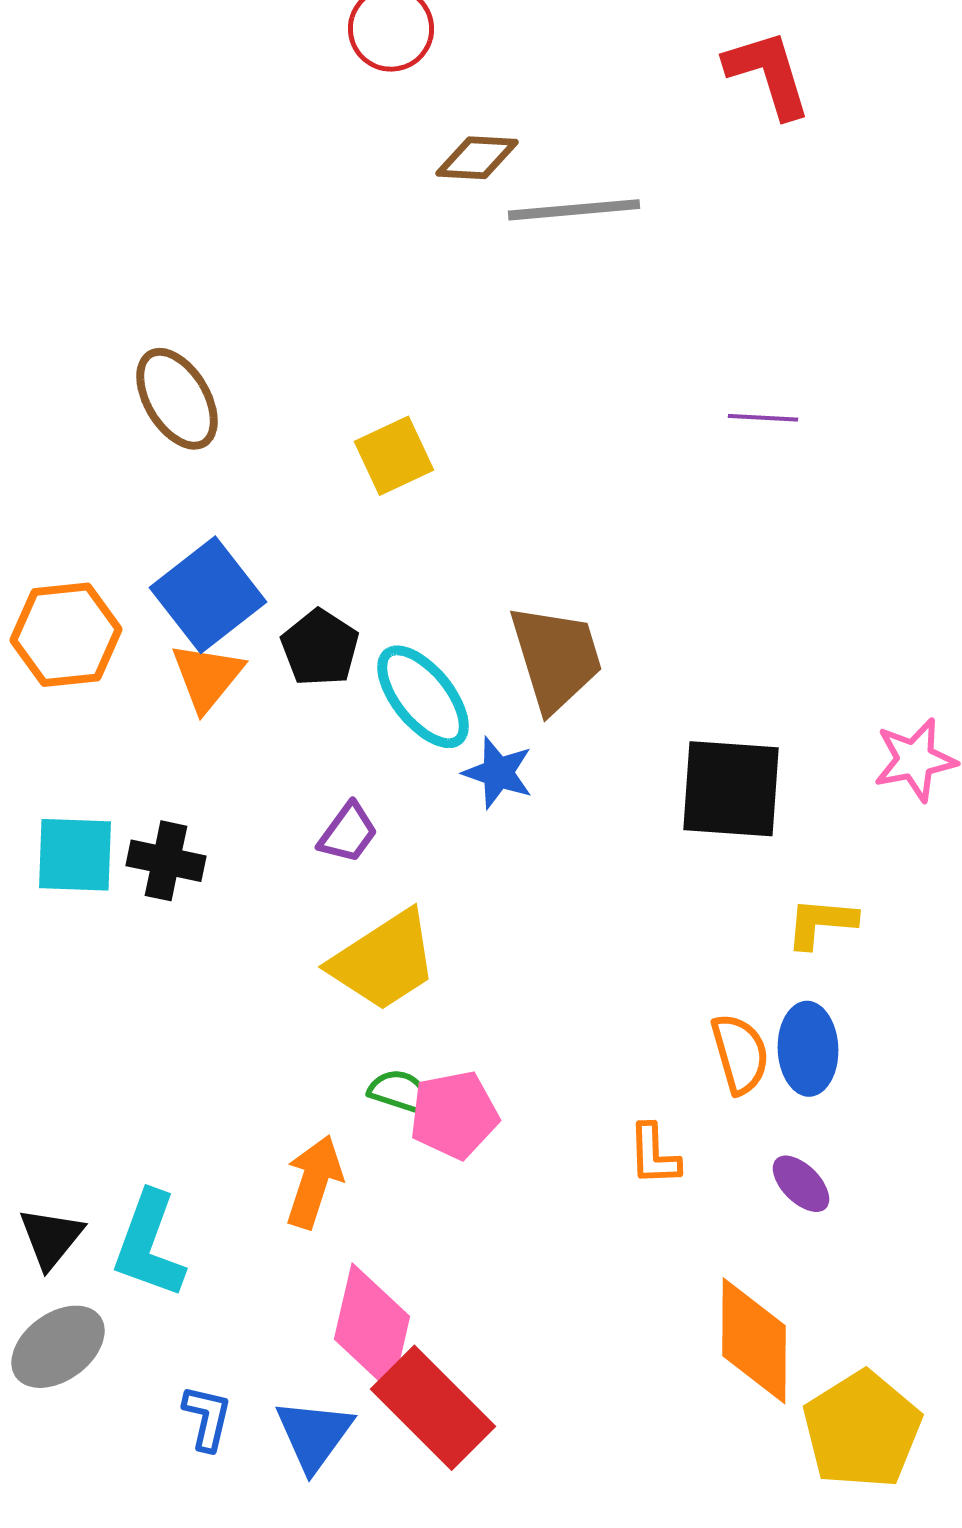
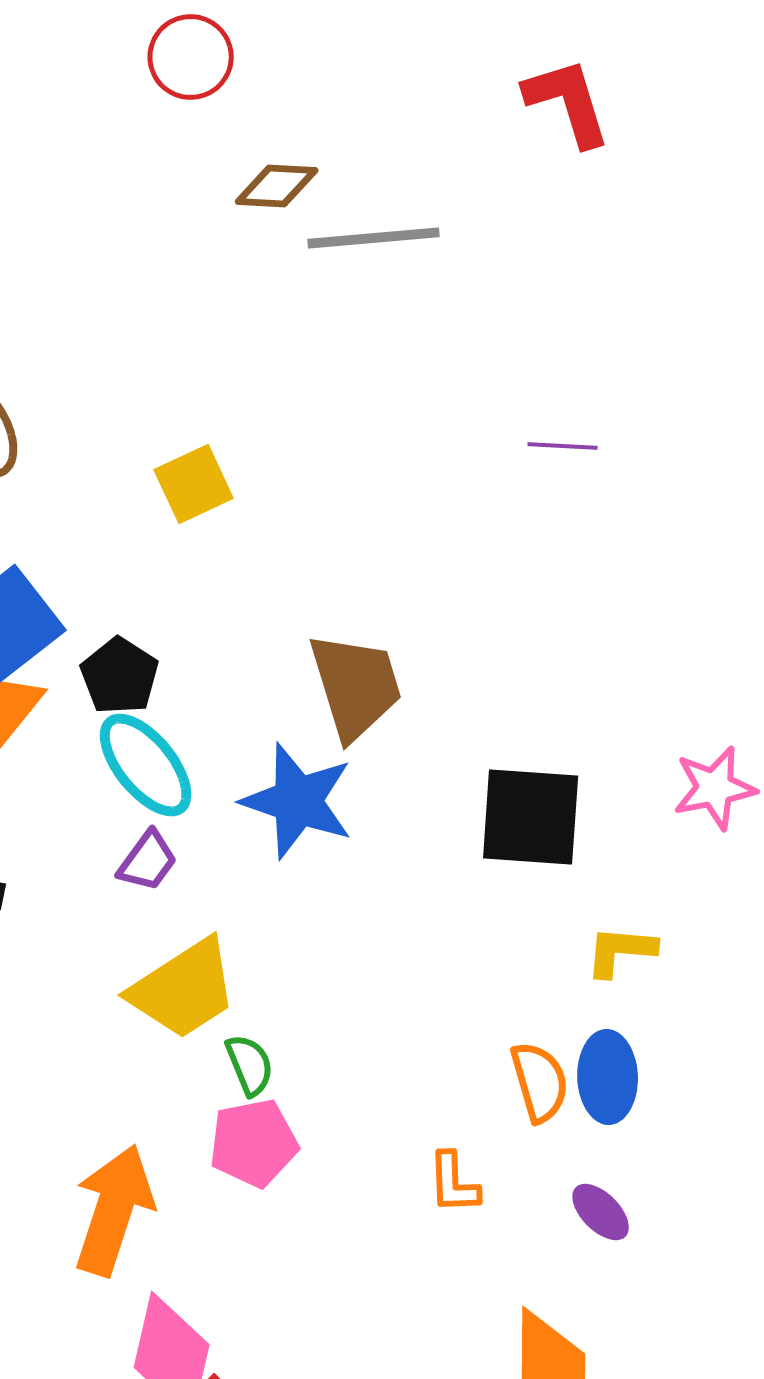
cyan ellipse: (423, 697) -> (146, 765), moved
blue star: (498, 773) -> (298, 801), size x1.6
green semicircle: (400, 1092) -> (250, 1065), moved, turned 50
orange arrow: (314, 1182) -> (114, 1210), size x1.4

